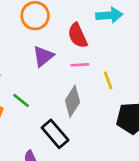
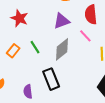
pink line: (80, 65) -> (85, 36), turned 32
gray diamond: (73, 101) -> (62, 49), moved

